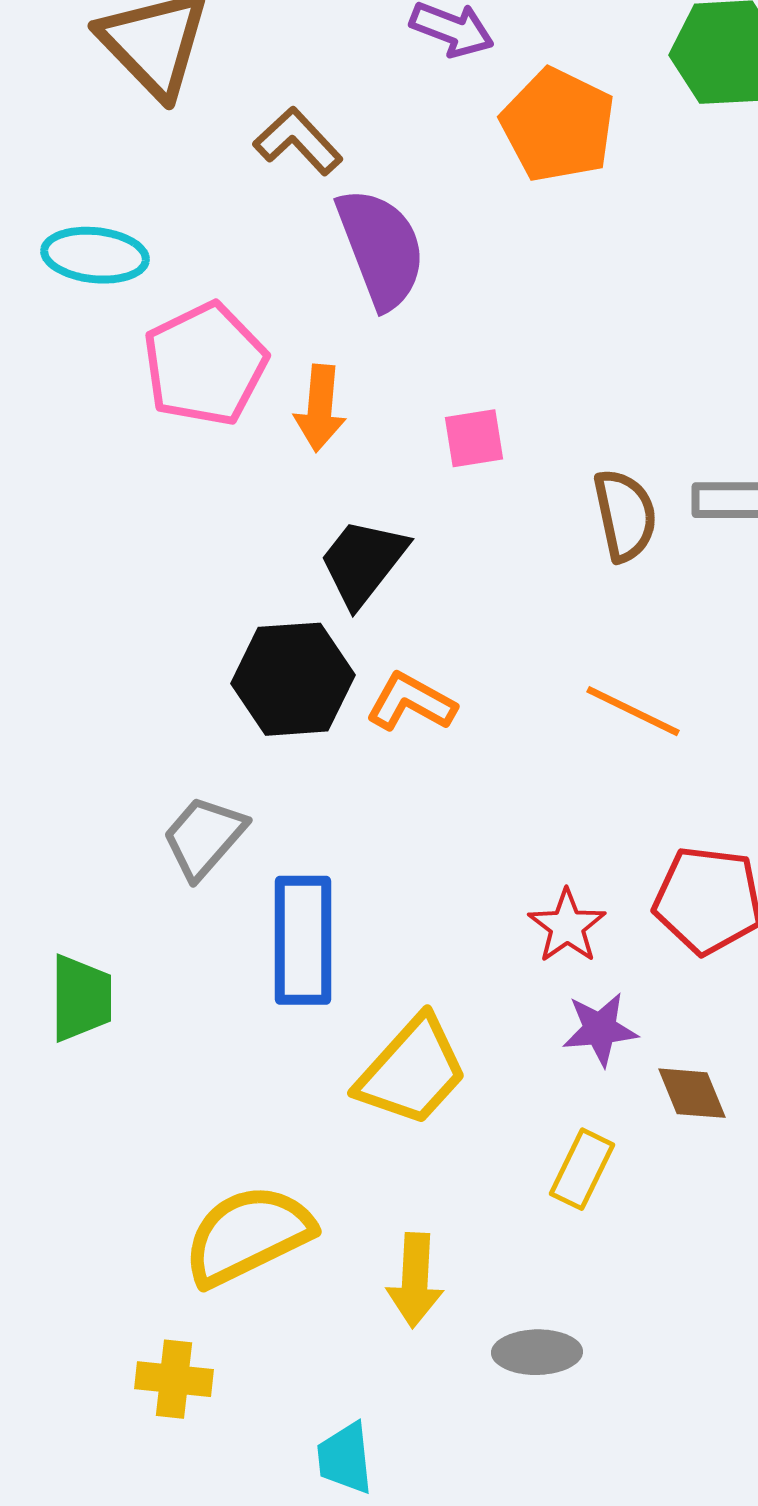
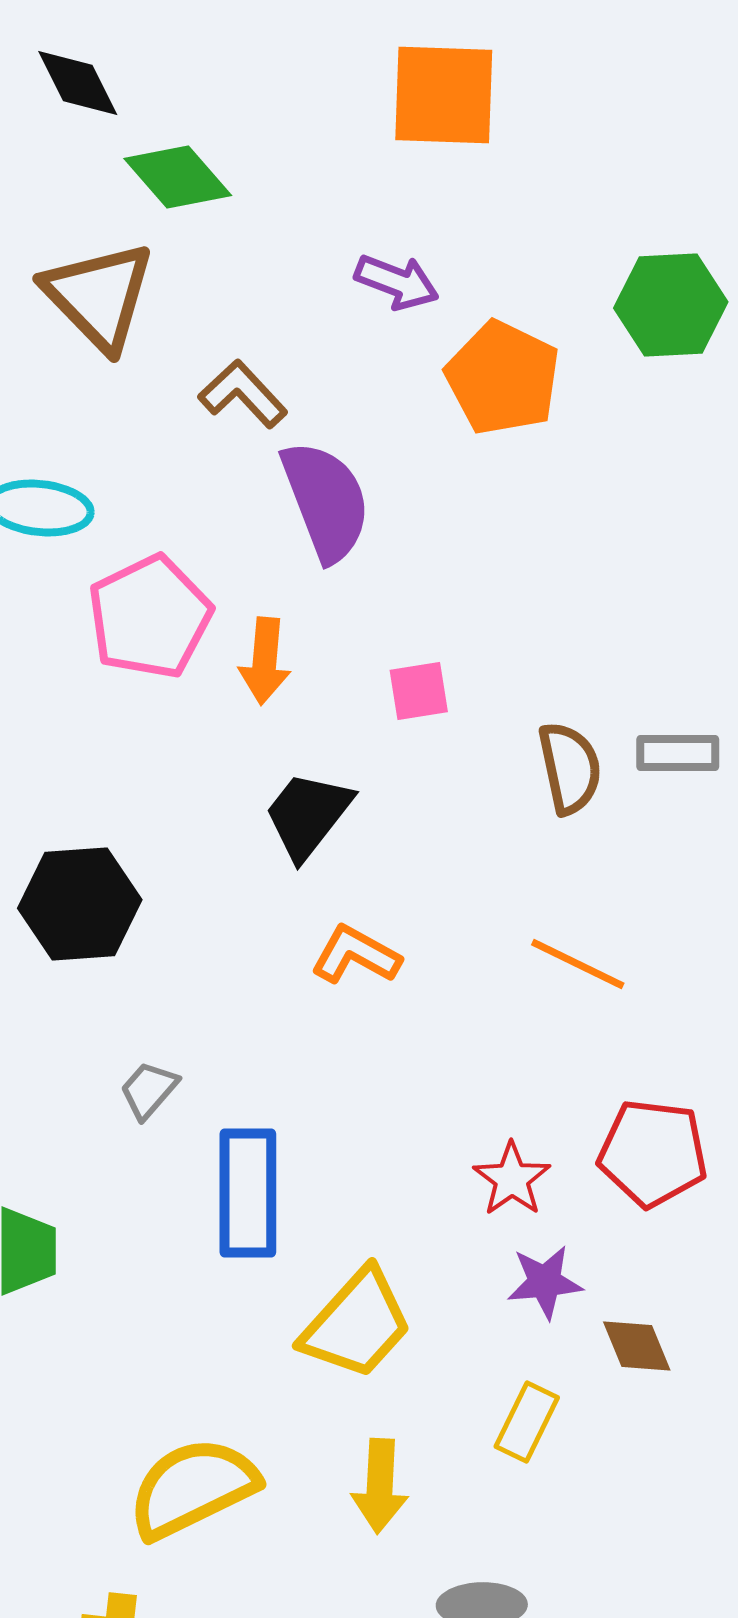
black hexagon: (293, 679) -> (80, 904), moved
gray trapezoid: (204, 837) -> (149, 1090), size x0.7
yellow arrow: (415, 1280) -> (380, 1486), moved

